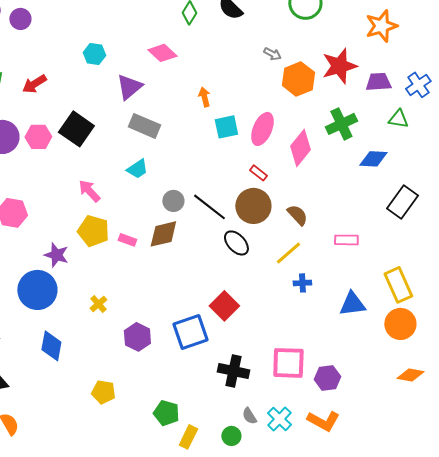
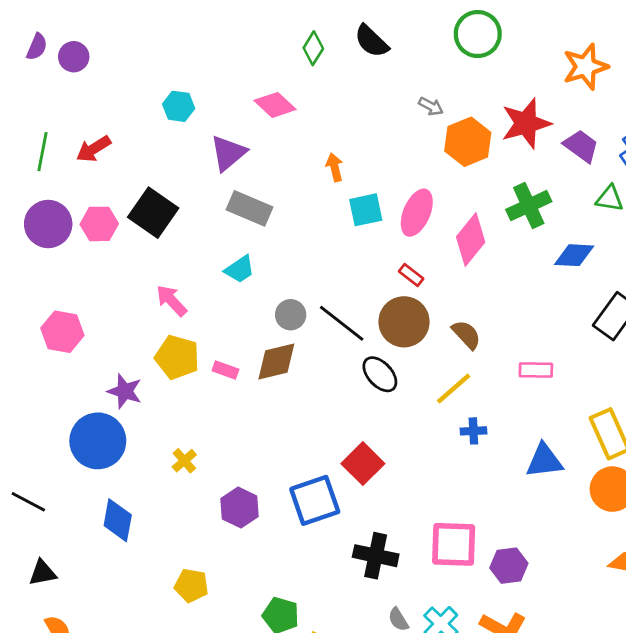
purple trapezoid: (378, 82) -> (581, 146), turned 40

